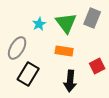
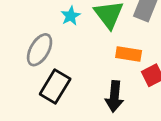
orange rectangle: (64, 51) -> (129, 54), moved

